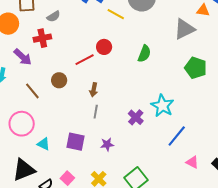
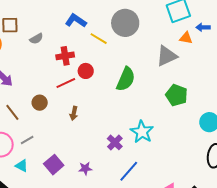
red cross: (42, 38) -> (65, 56), moved
green semicircle: (144, 54) -> (126, 79), size x1.4
gray line: (96, 112) -> (27, 140), moved, turned 48
blue line: (177, 136) -> (129, 171), moved
purple square: (75, 142) -> (54, 165), turned 36

